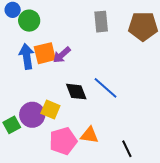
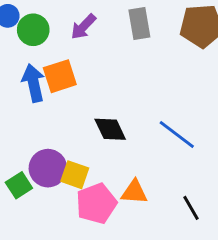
purple arrow: (62, 55) -> (83, 27), moved
blue line: (105, 88) -> (177, 135), moved
yellow square: (50, 110) -> (75, 175), moved

